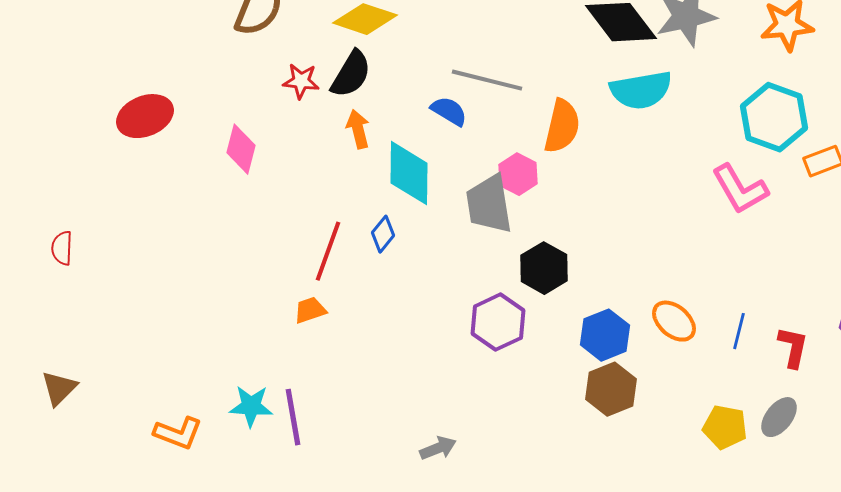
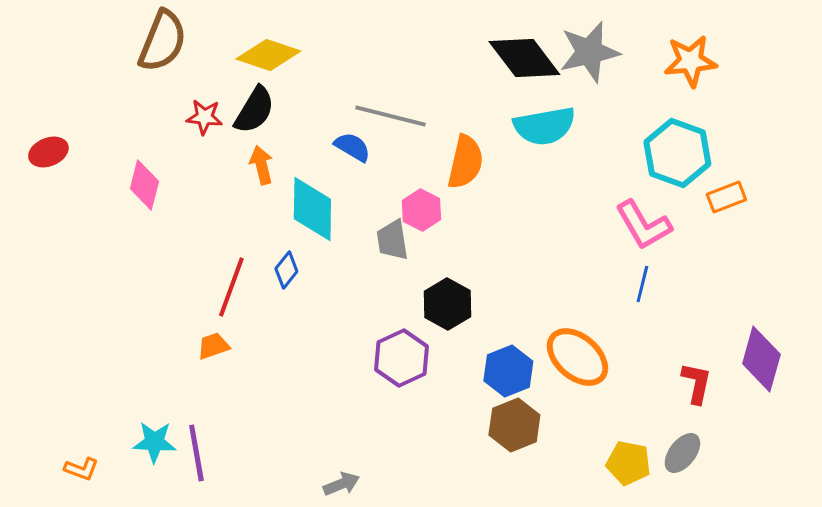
red ellipse: (145, 116) -> (48, 152), size x0.7
gray trapezoid: (489, 204) -> (392, 240), size x0.7
orange ellipse: (674, 321) -> (577, 357), size x1.4
blue line: (739, 331) -> (642, 284), moved
orange L-shape: (178, 433) -> (81, 469), size x0.7

